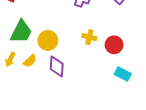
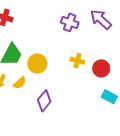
purple diamond: (57, 66) -> (44, 101), moved, turned 35

